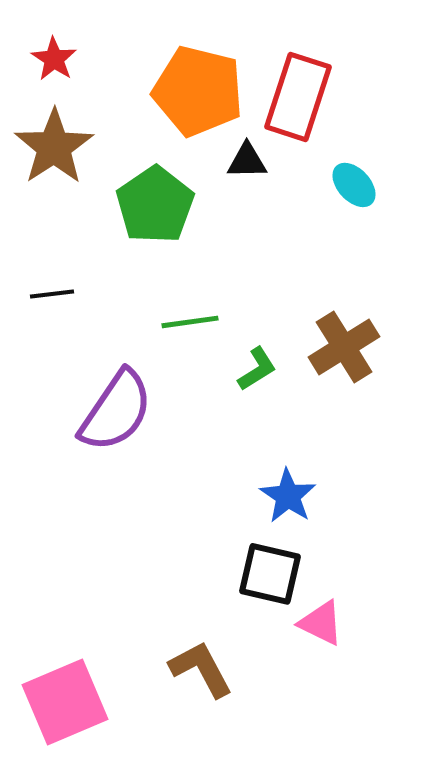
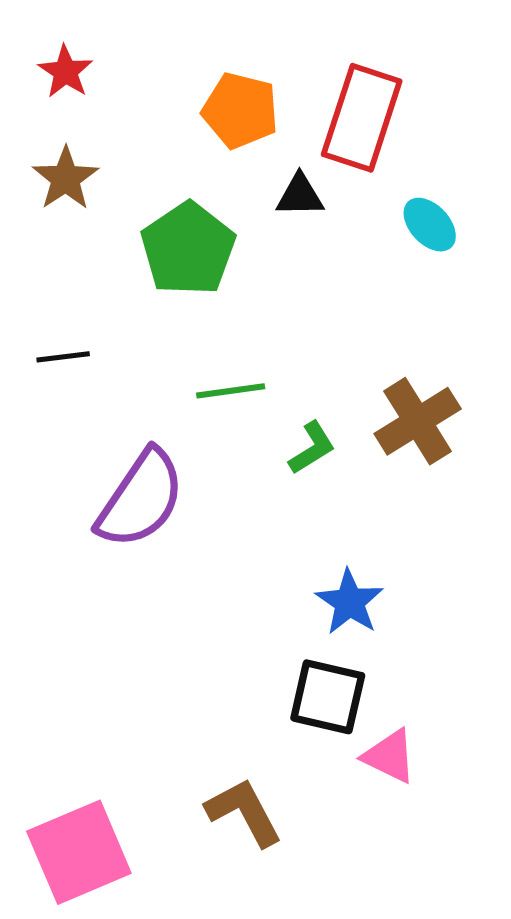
orange pentagon: (198, 91) -> (240, 110), size x0.7
brown star: (54, 147) -> (66, 178), size x0.7

